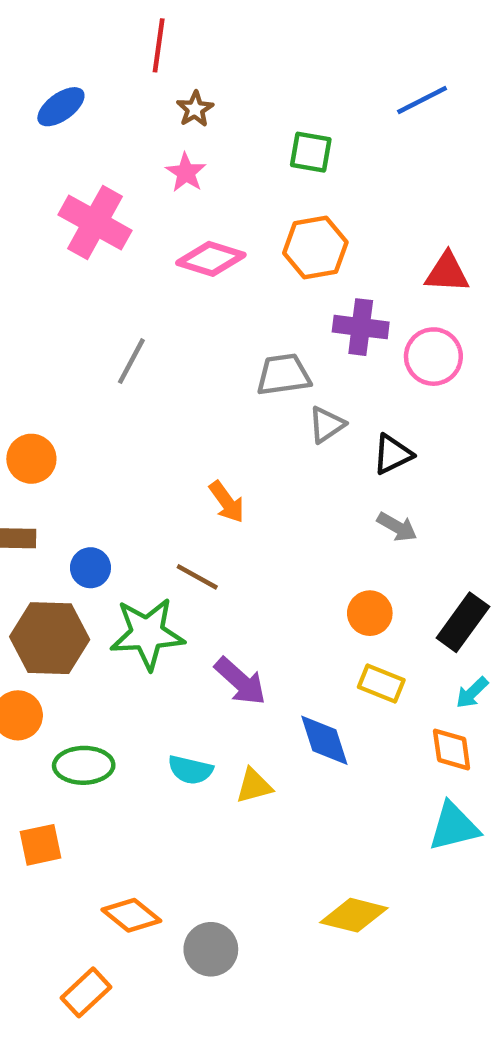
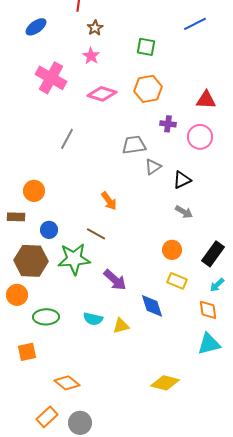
purple cross: (361, 327) -> (168, 124), size x0.7
orange circle: (31, 459) -> (34, 191), moved
gray circle: (211, 949) -> (80, 423), moved

